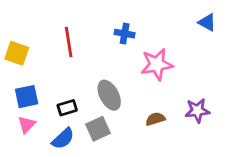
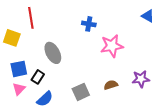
red line: (69, 42) -> (31, 18), moved
gray ellipse: (109, 95) -> (53, 53), moved
black rectangle: (67, 108) -> (38, 77), moved, turned -40
gray square: (98, 129) -> (81, 92), moved

